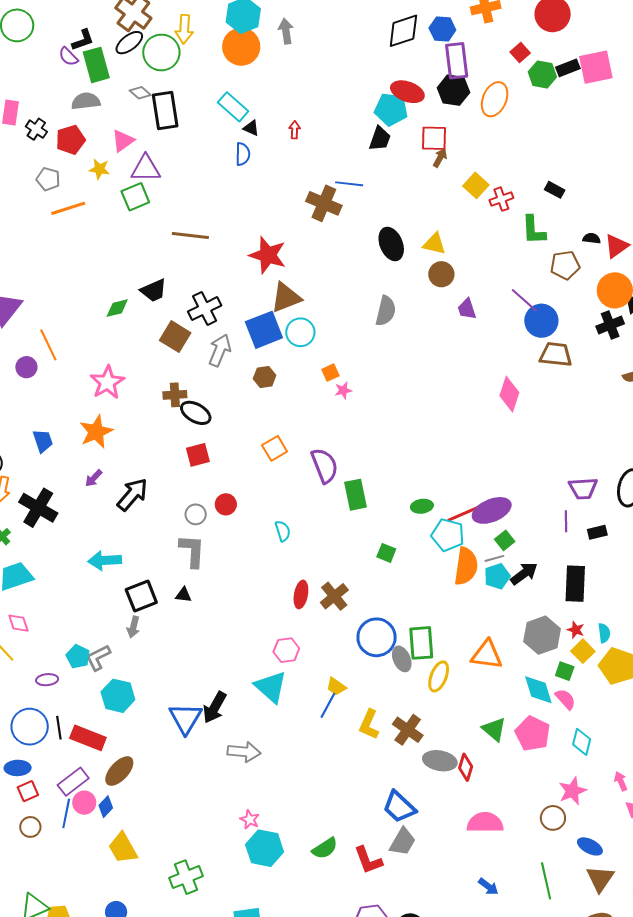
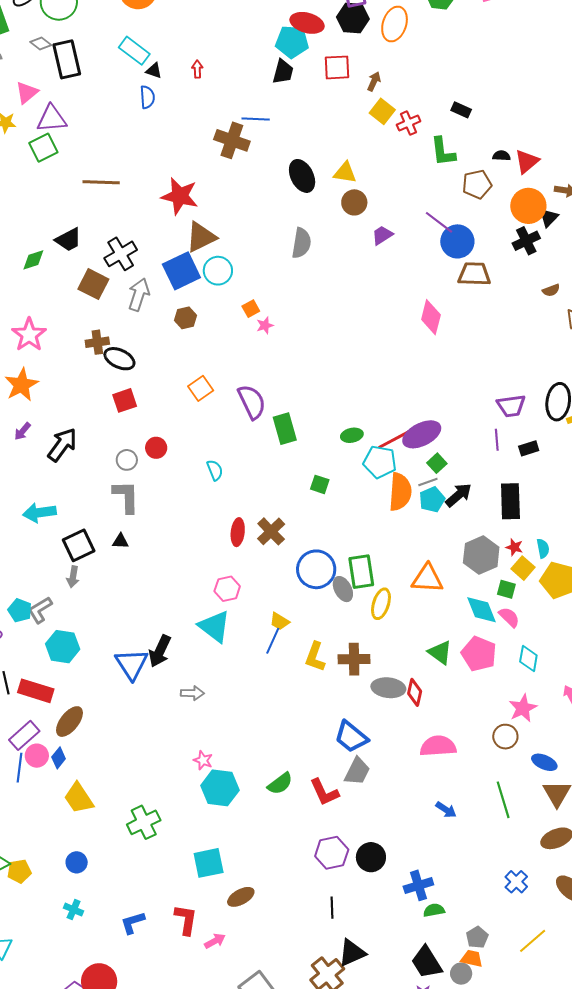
brown arrow: (440, 158) -> (374, 81), moved
purple trapezoid: (467, 309) -> (382, 235), turned 80
brown cross: (408, 730) -> (354, 659), turned -32
gray arrow: (244, 752) -> (192, 693), size x0.7

